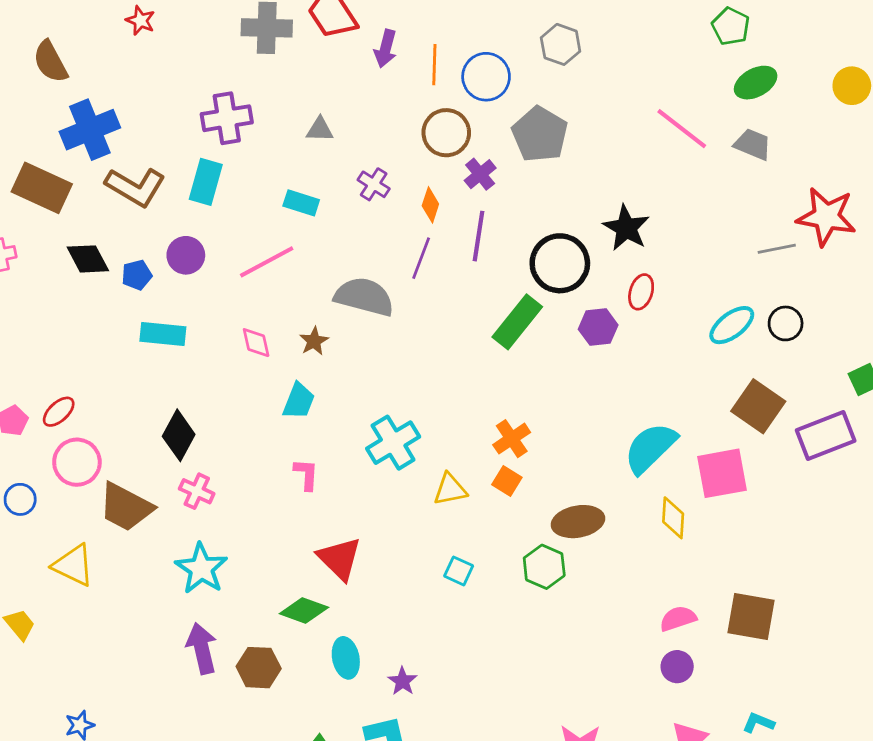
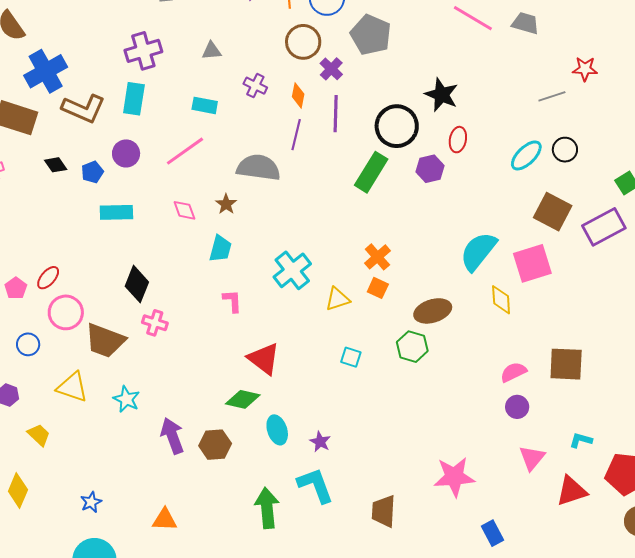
red star: (826, 217) -> (585, 69), size x0.6
black diamond: (88, 259) -> (56, 165), size x0.7
cyan star: (201, 568) -> (126, 399), moved, size x0.7

